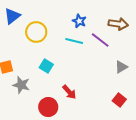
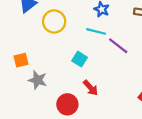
purple line: (100, 40) -> (118, 46), moved
cyan square: (46, 66) -> (80, 59), moved

